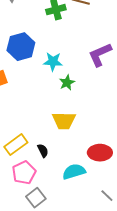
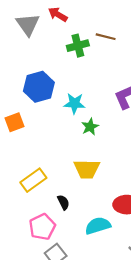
yellow rectangle: (16, 145) -> (33, 180), moved

